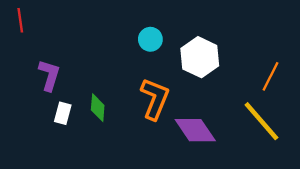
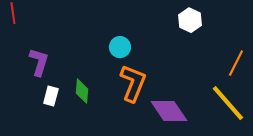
cyan circle: (150, 39) -> (120, 47), moved
white hexagon: (200, 57) -> (190, 20), moved, size x0.7

